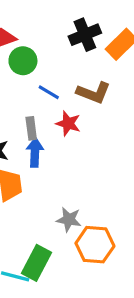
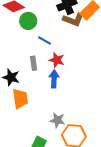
brown L-shape: (94, 93) -> (73, 20), moved
blue arrow: (35, 152) -> (54, 79), moved

